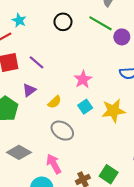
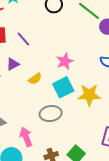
cyan square: (85, 107) -> (63, 87), size x1.5
gray ellipse: (62, 131) -> (51, 114), moved, turned -50

